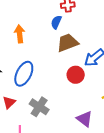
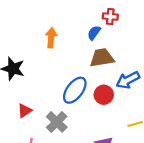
blue ellipse: (24, 74) -> (75, 90), moved

